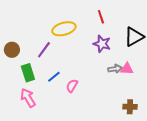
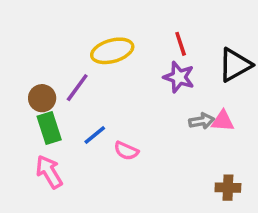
red line: (101, 17) -> (181, 44), moved
brown circle: (12, 50) -> (42, 98), moved
pink semicircle: (72, 86) -> (126, 151), turned -96

